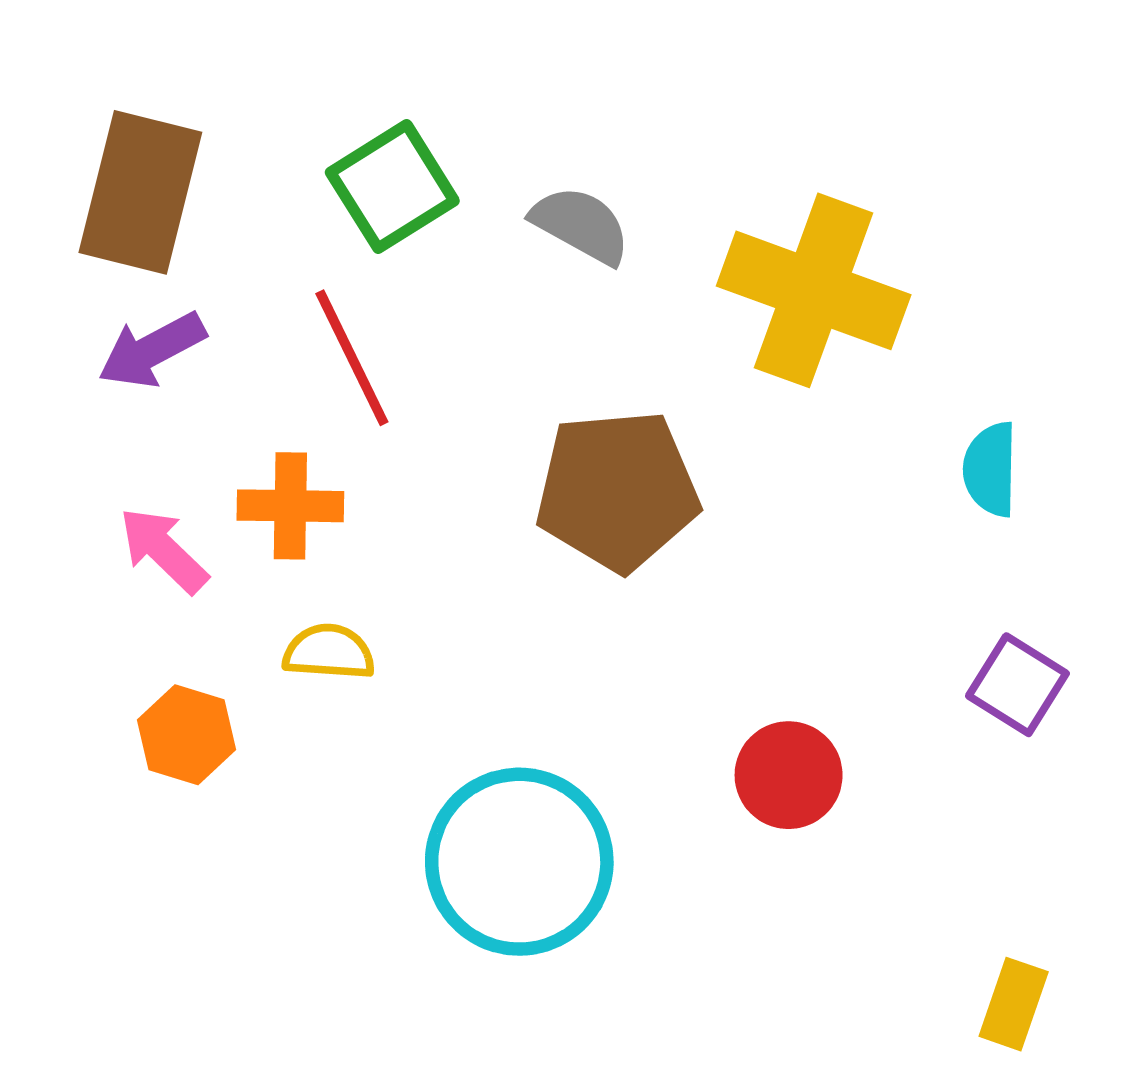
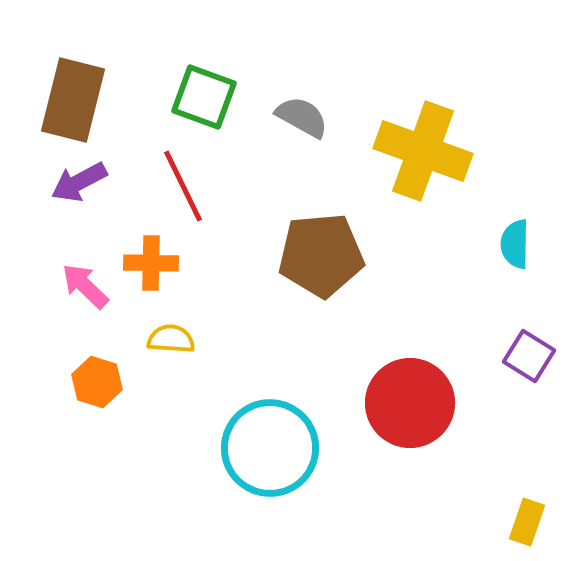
green square: (392, 187) -> (204, 97), turned -38
red circle: (789, 775) -> (410, 403), size x1.6

